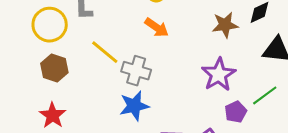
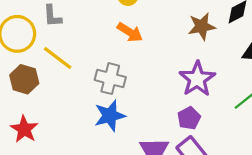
yellow line: (105, 52) -> (58, 58), moved
purple pentagon: (236, 112) -> (189, 118), moved

